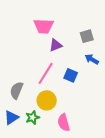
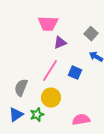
gray square: (87, 36) -> (91, 34), turned -32
pink semicircle: (64, 123) -> (81, 120), moved, turned 96

